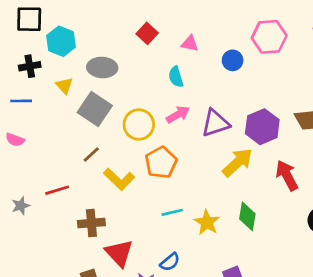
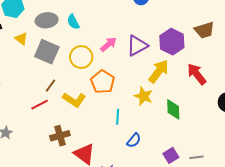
cyan semicircle: (176, 77) -> (73, 22), moved
red line: (57, 190) -> (40, 105), moved
cyan line: (172, 212) -> (118, 117), turned -63
yellow star: (207, 222) -> (144, 96), moved
blue semicircle: (170, 262) -> (134, 140), moved

